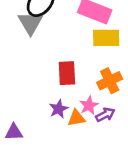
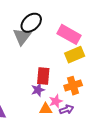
yellow rectangle: (106, 38) -> (75, 55), turned -30
purple star: (59, 109) -> (38, 90), moved

